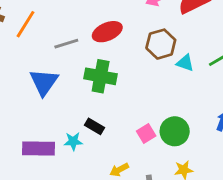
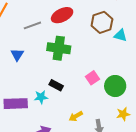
blue triangle: (44, 82) -> (17, 55), size x0.6
pink square: (146, 134) -> (92, 78), moved

